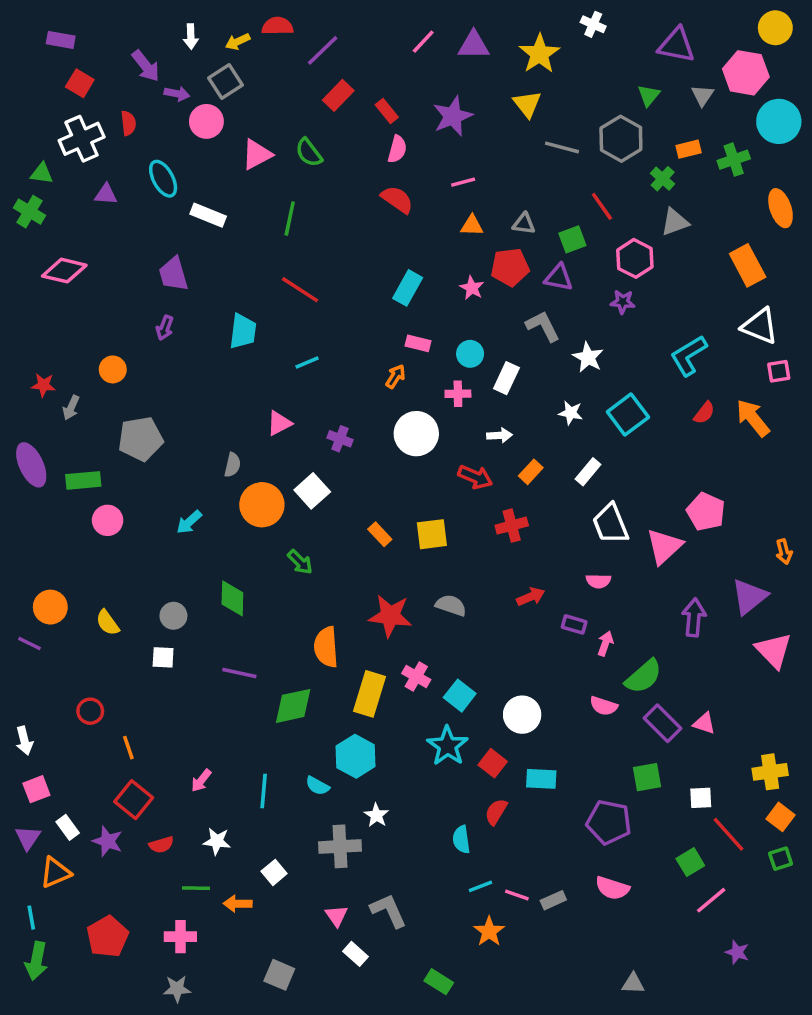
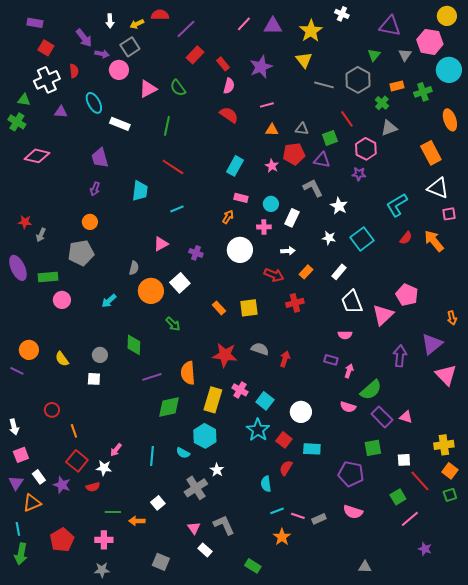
orange circle: (113, 369) -> (90, 222), moved
red arrow: (531, 597) -> (285, 359), moved, turned -49
purple line: (239, 673) -> (152, 377), moved, turned -30
white star: (217, 841) -> (104, 468), moved
gray cross: (340, 846) -> (196, 488), turned -30

